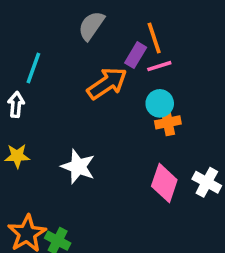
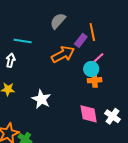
pink line: (159, 66) -> (98, 58), moved, turned -32
cyan line: (33, 68) -> (23, 41), turned 72
pink diamond: (164, 183) -> (89, 114), turned -35

